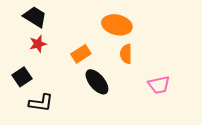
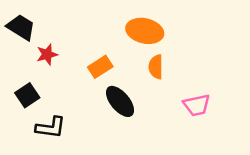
black trapezoid: (35, 17) -> (21, 27), moved

